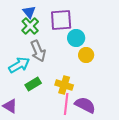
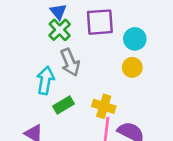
cyan circle: (76, 38) -> (135, 39), moved
cyan arrow: (19, 65) -> (45, 80), turned -50

